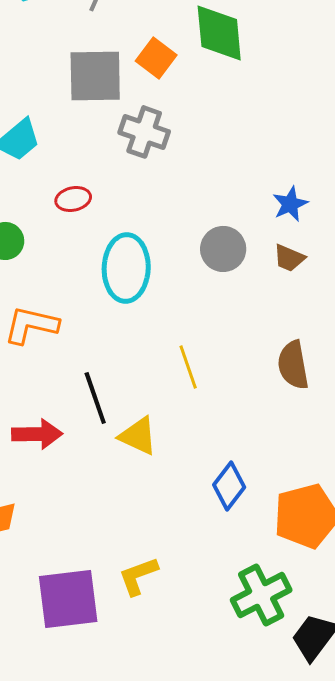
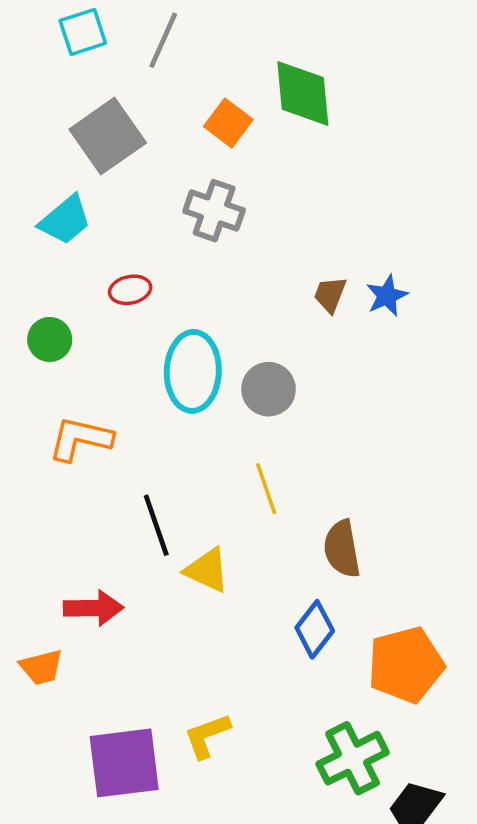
gray square: (95, 76) -> (108, 136), moved, turned -34
gray circle: (223, 249) -> (269, 389), moved
brown trapezoid: (289, 258) -> (330, 295), moved, turned 88
brown semicircle: (293, 365) -> (342, 549), moved
red arrow: (37, 434) -> (93, 608), moved

